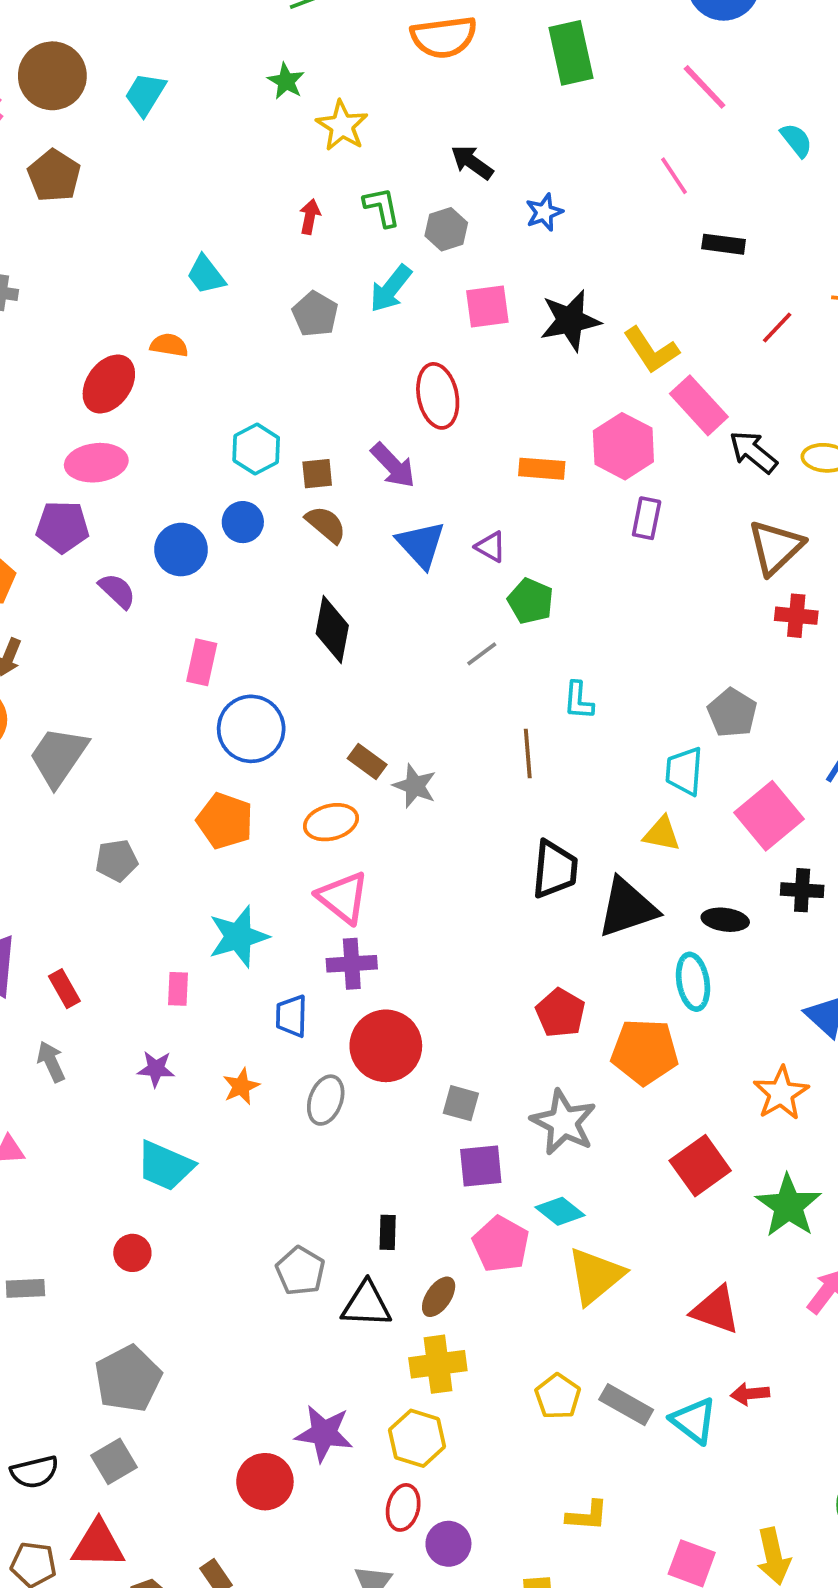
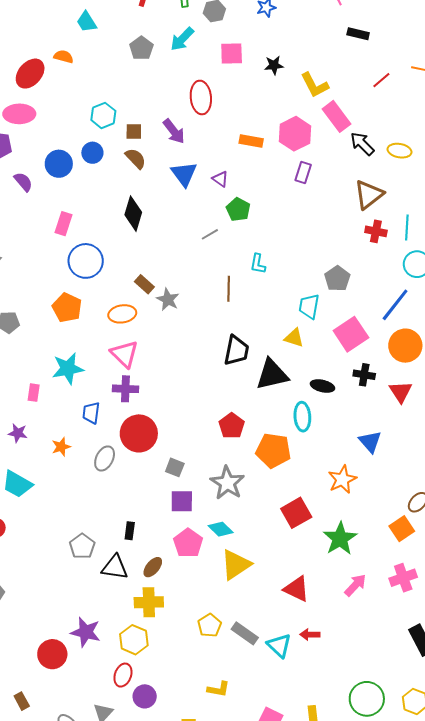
black star: (570, 321) -> (274, 65), size x0.6

